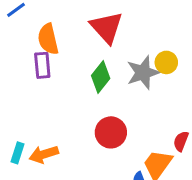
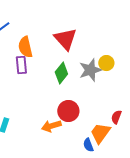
orange arrow: (44, 154) -> (51, 126), moved

